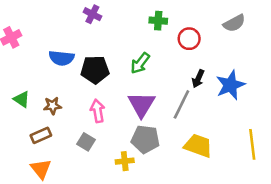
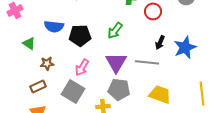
green triangle: (22, 99) -> (29, 43), moved
gray line: (181, 104) -> (147, 62), turned 70
pink arrow: (98, 111) -> (82, 67), turned -138
gray square: (86, 142) -> (73, 91), size x1.6

